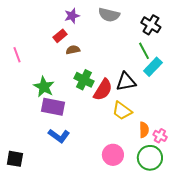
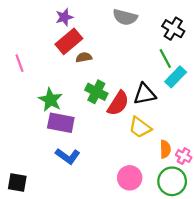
purple star: (72, 16) -> (64, 17), moved
red rectangle: (60, 36) -> (69, 41), size x1.6

